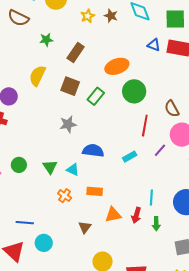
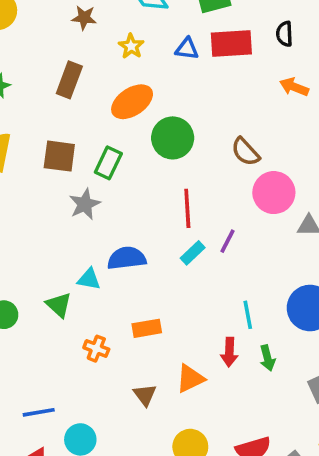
yellow star: (88, 16) -> (131, 46), moved
brown star: (111, 16) -> (84, 18), moved
brown rectangle: (76, 53) -> (69, 80), moved
gray star: (68, 124) -> (85, 204), moved
red line: (145, 126) -> (187, 208), moved
purple line: (160, 150) -> (228, 241), moved
cyan triangle: (73, 170) -> (89, 279), moved
orange triangle: (113, 215) -> (190, 379), moved

